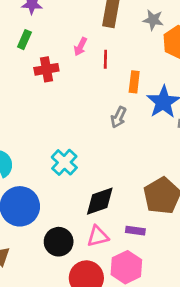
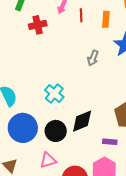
orange rectangle: (134, 82) -> (106, 19), moved
pink triangle: (98, 236) -> (48, 160), moved
black circle: (59, 242) -> (56, 131), moved

